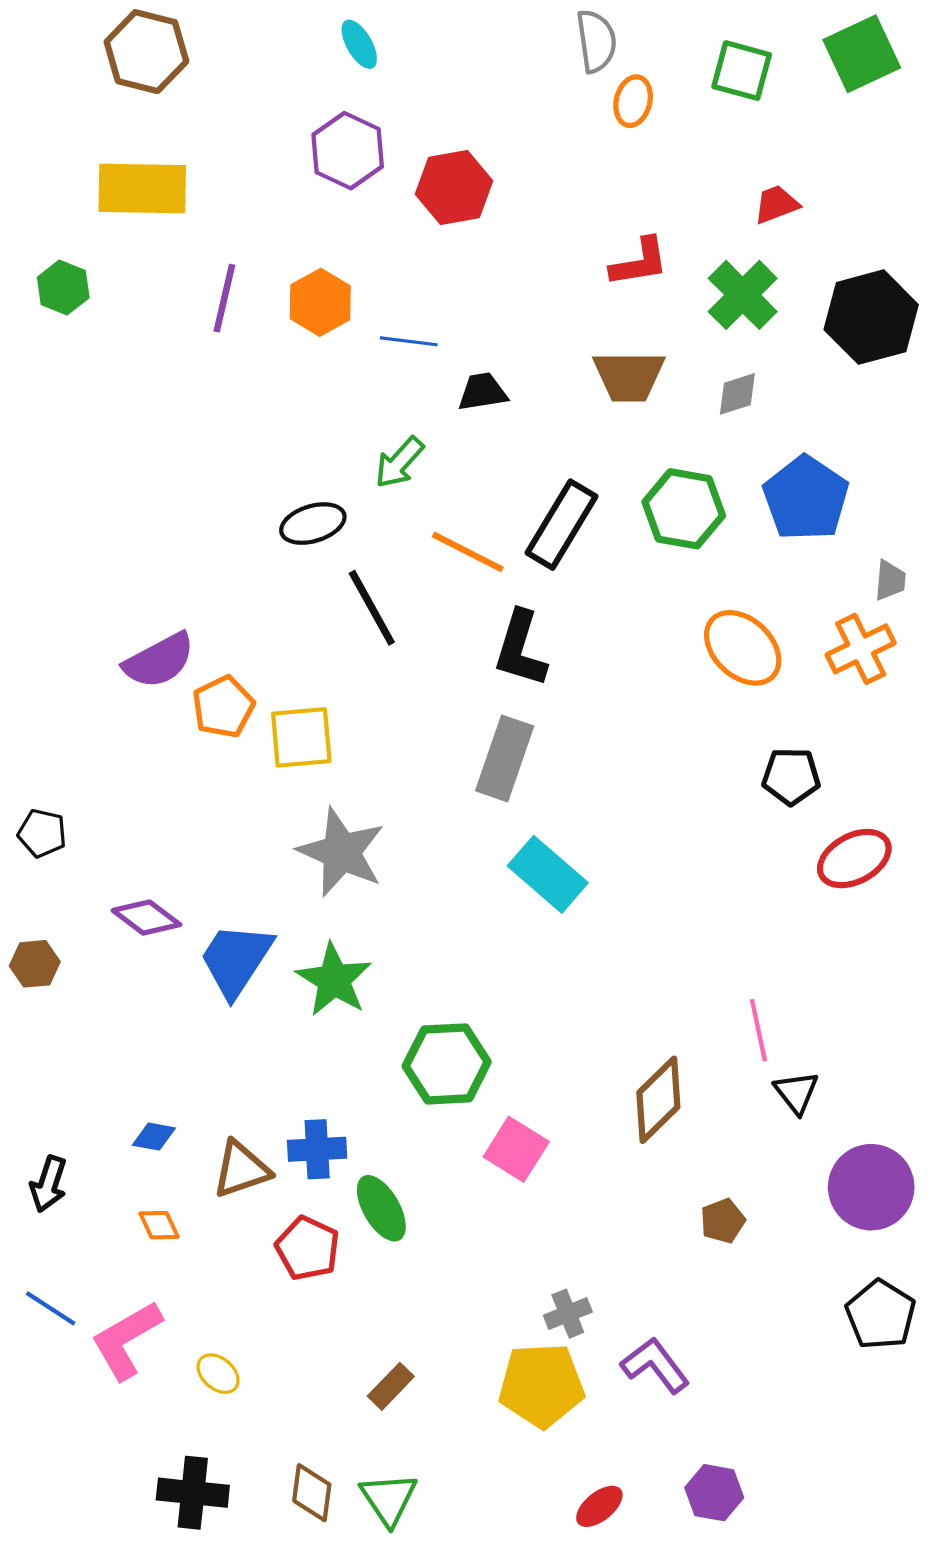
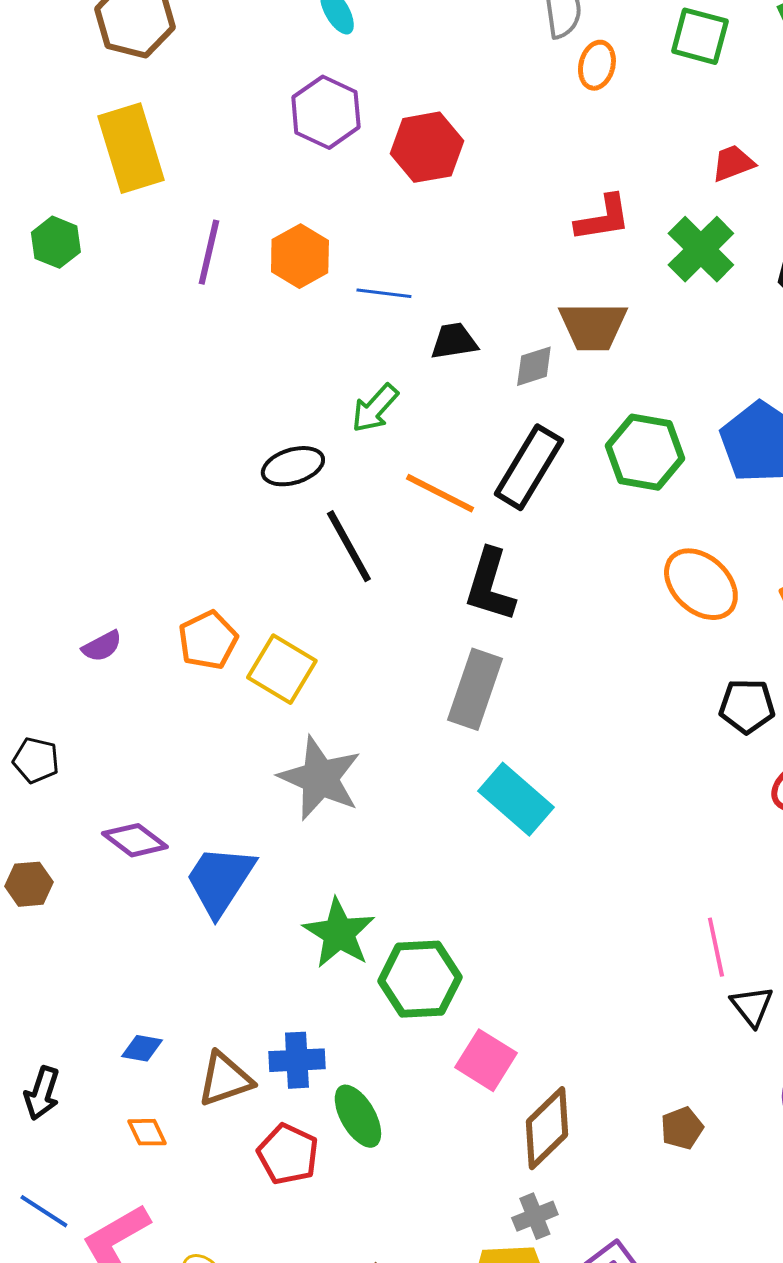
yellow rectangle: (142, 189) -> (131, 148), turned 72
gray diamond: (737, 394) -> (534, 366), moved
purple semicircle: (159, 660) -> (102, 646), moved, size x0.6
yellow square: (301, 737) -> (282, 669), turned 36
green star: (334, 980) -> (339, 933), moved
brown diamond: (658, 1100) -> (547, 1128), moved

